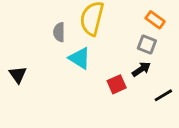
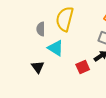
black triangle: (18, 75) -> (38, 67), moved

